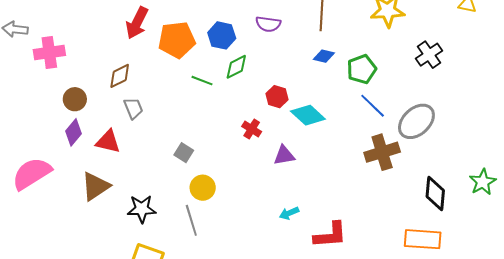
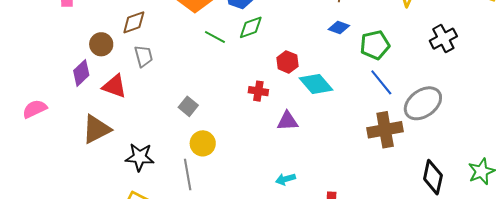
brown circle: (75, 99) -> (101, 44), moved
red cross: (252, 129) -> (258, 91), turned -30
pink semicircle: (32, 174) -> (35, 109), size x0.6

